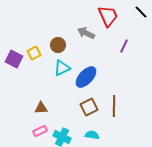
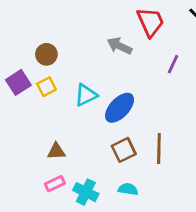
brown circle: (58, 45) -> (46, 54), moved
yellow square: (34, 53) -> (46, 87), moved
purple square: (14, 59) -> (18, 82), turned 30

